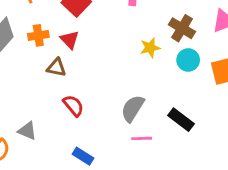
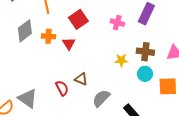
brown cross: (182, 28) -> (145, 52), turned -36
brown triangle: (56, 68) -> (81, 79), moved
gray triangle: (27, 131) -> (28, 98), size x1.5

